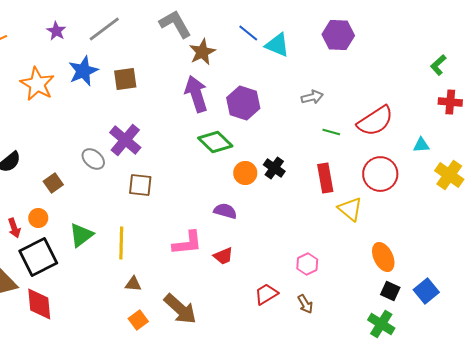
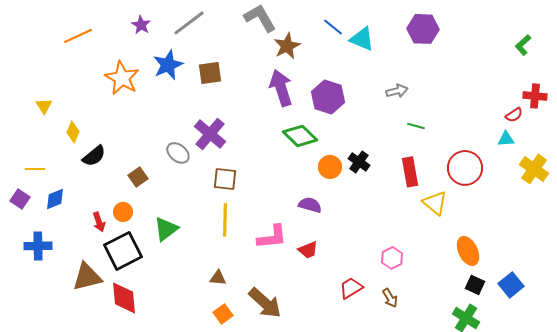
green L-shape: (438, 65) -> (523, 45), moved
red semicircle: (375, 121) -> (514, 115), moved, size x0.5
yellow line: (121, 243) -> (225, 220), moved

